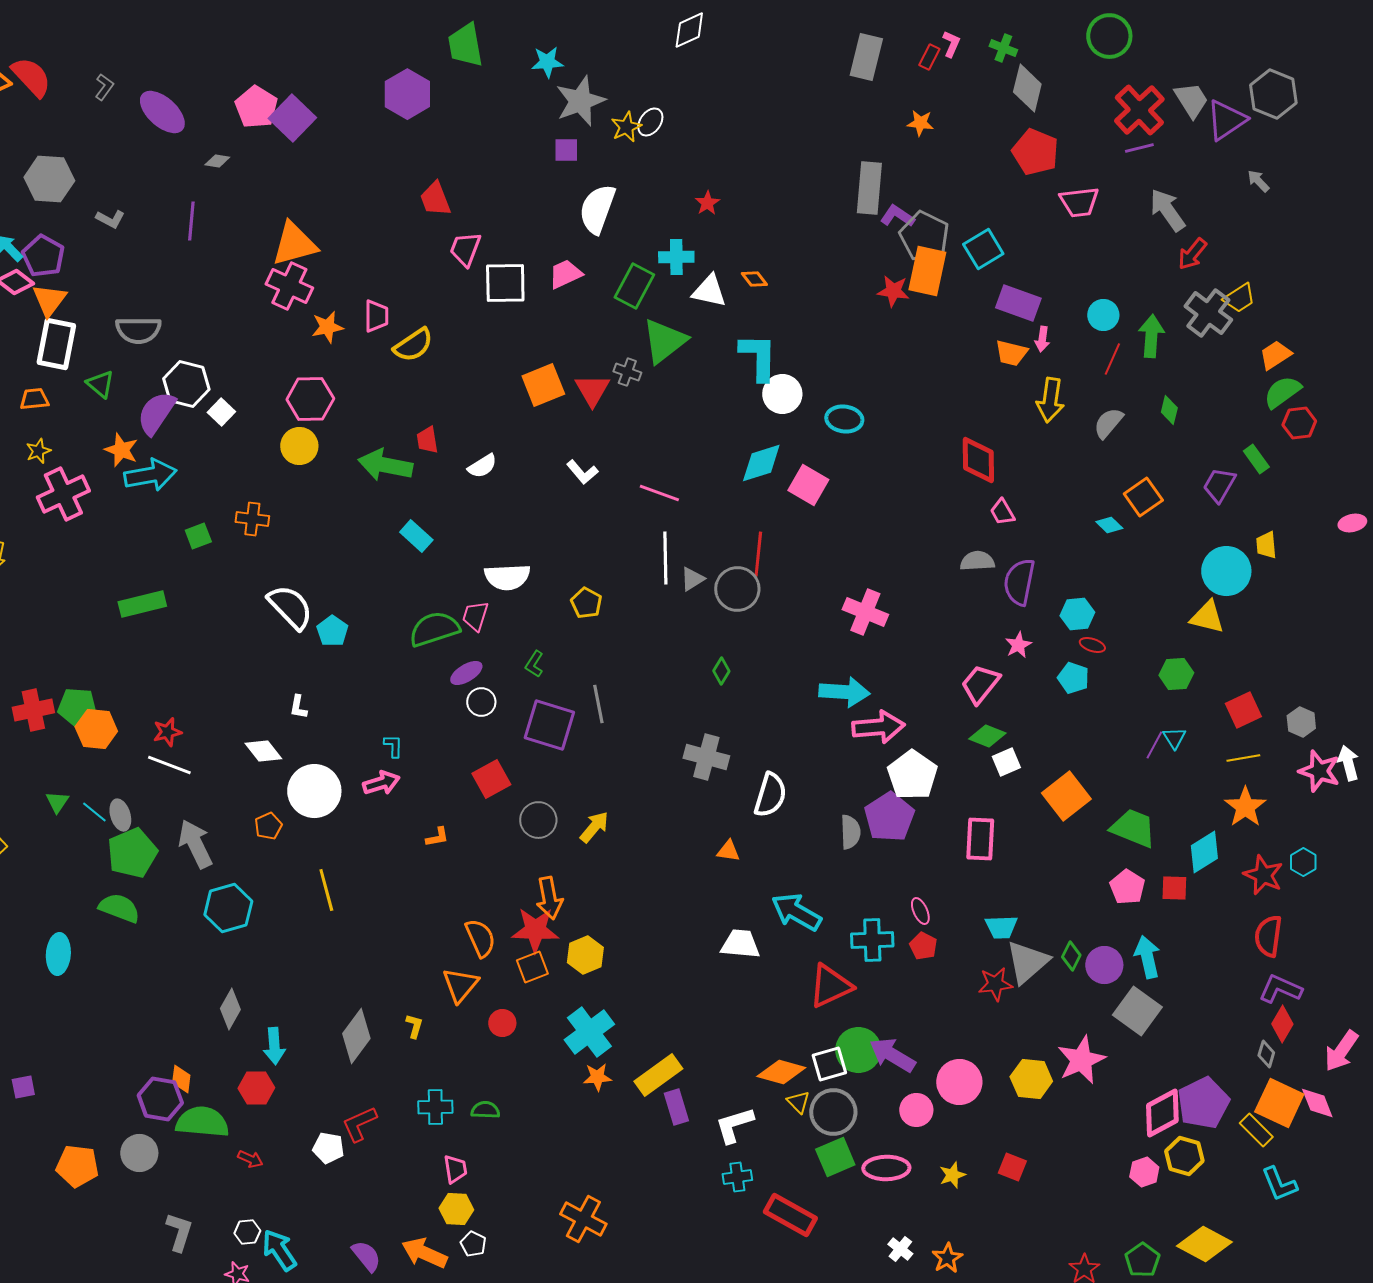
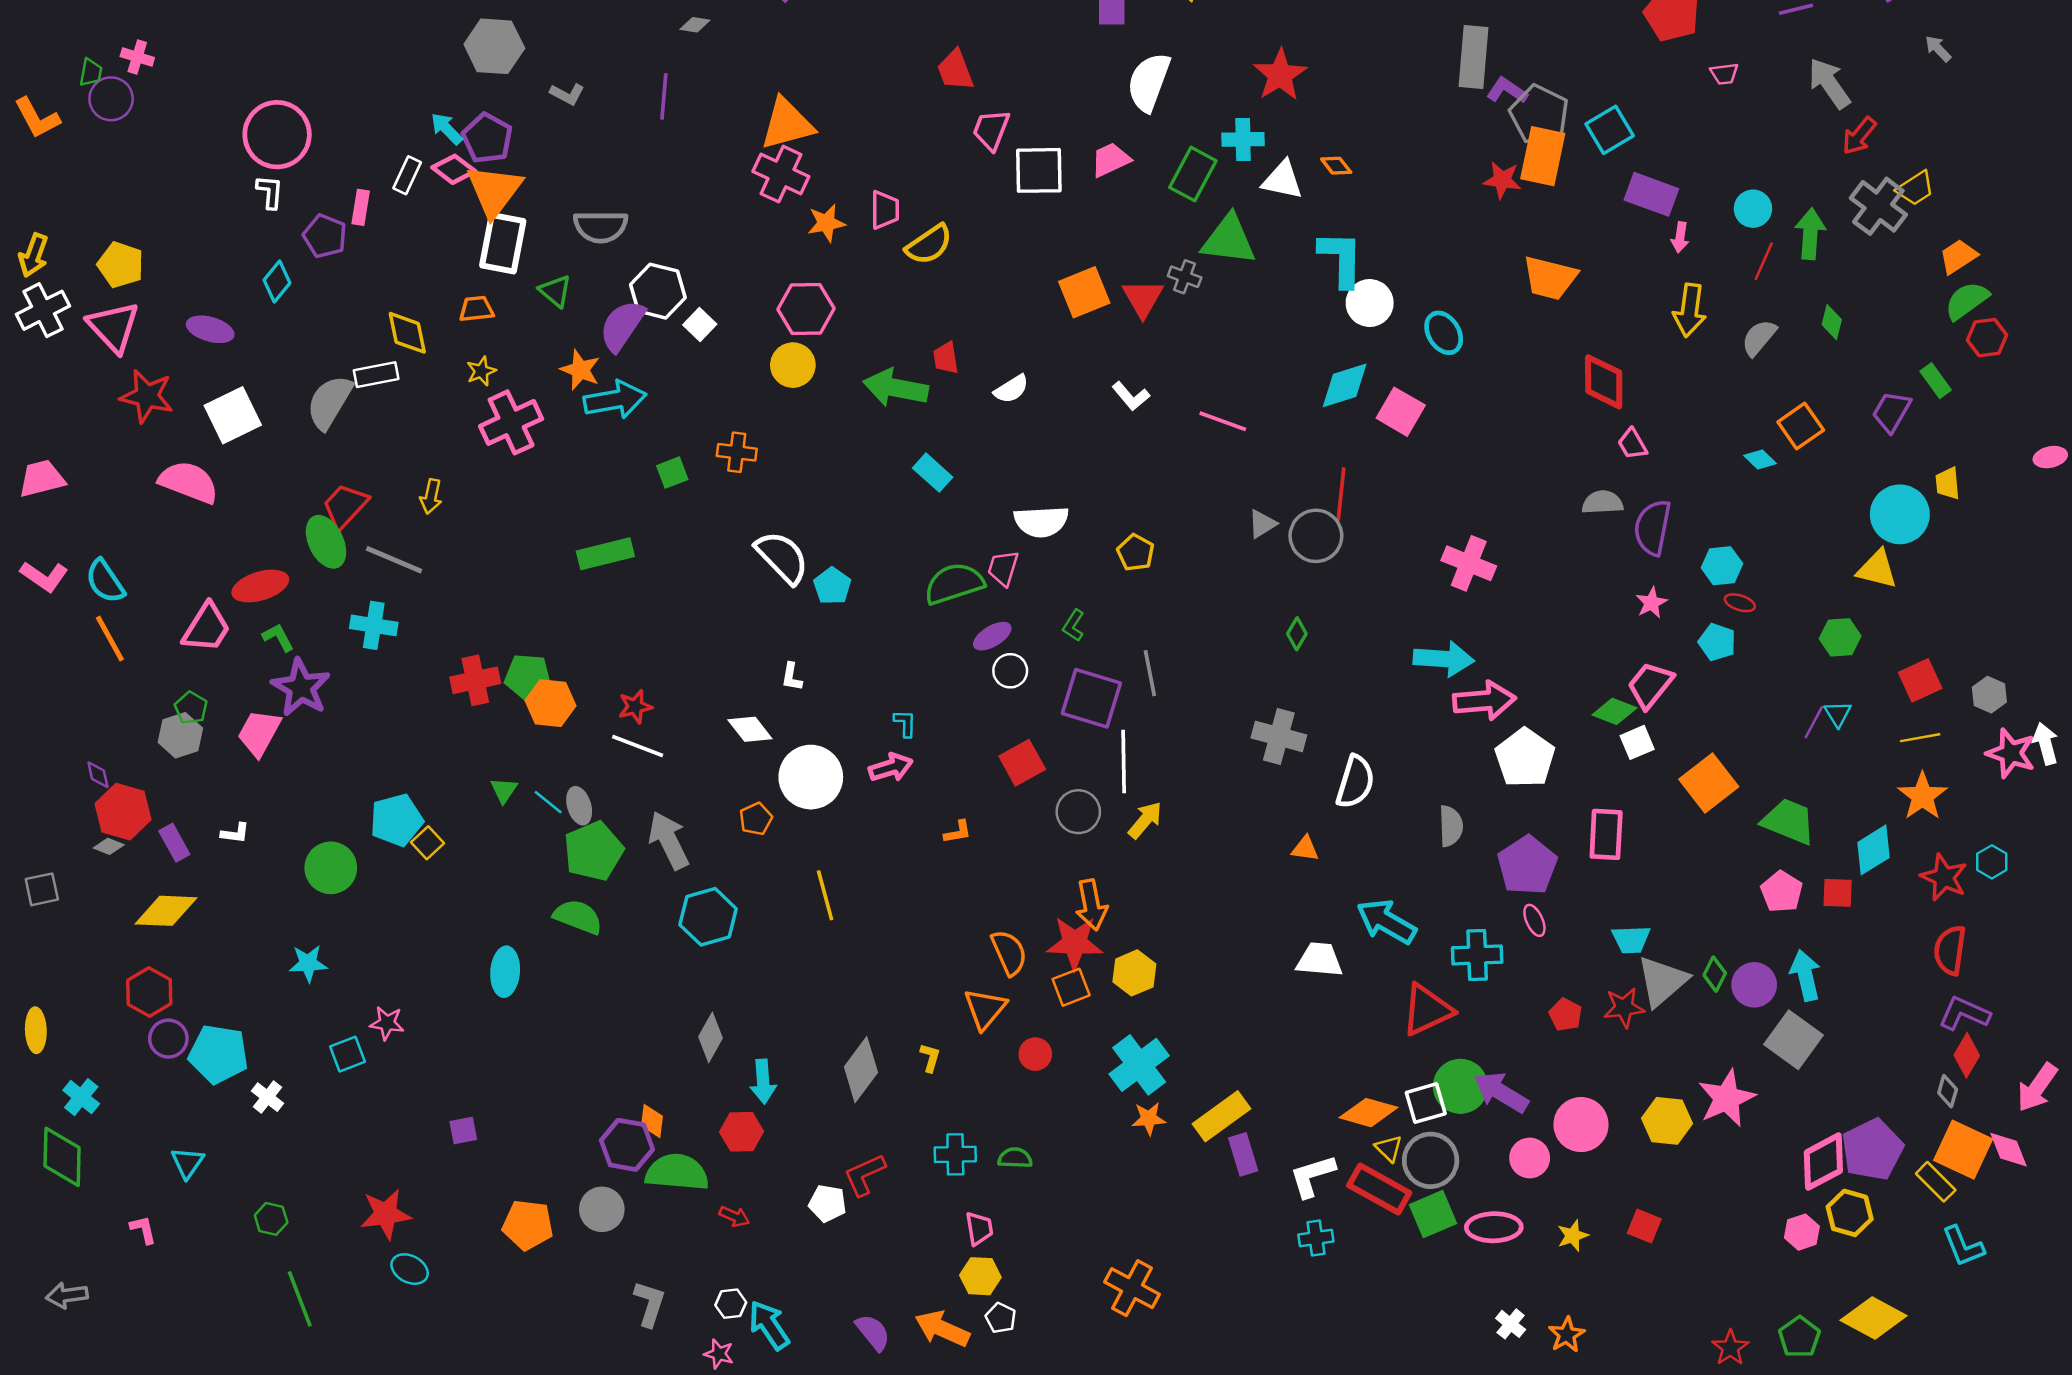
pink trapezoid: (1079, 202) -> (1724, 74), size x0.6
red star: (707, 203) -> (1280, 75), size x1.8
orange triangle: (49, 300) -> (494, 191), size x1.4
green triangle: (664, 341) -> (1229, 240), turned 45
orange trapezoid: (1011, 353) -> (1550, 278), moved, size x1.4
cyan ellipse: (844, 419) -> (1444, 333), turned 51
white line: (665, 558) -> (1124, 762), moved
pink trapezoid: (980, 684) -> (1650, 685), moved
purple pentagon: (889, 817) -> (1527, 865), moved
red pentagon: (923, 946) -> (1565, 1015), moved
red rectangle: (790, 1215) -> (1379, 1189), moved

